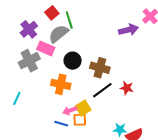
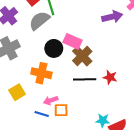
pink rectangle: (46, 48) -> (72, 41), moved
brown cross: (100, 68) -> (82, 56), turned 30
black line: (102, 90) -> (85, 79), turned 35
yellow square: (83, 108) -> (17, 92), moved

